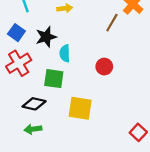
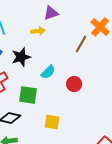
cyan semicircle: (65, 53) -> (48, 72), moved, turned -133
yellow square: (80, 108) -> (52, 122), size x0.7

